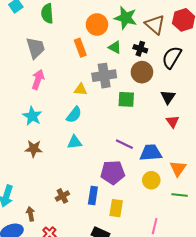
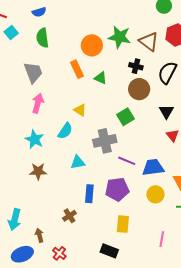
green triangle: (115, 47) -> (101, 78), moved
gray cross: (104, 76) -> (105, 141), moved
yellow triangle: (81, 89) -> (80, 110), turned 32
green square: (126, 99) -> (126, 117), turned -30
cyan semicircle: (74, 115) -> (65, 131), moved
blue rectangle: (93, 196) -> (89, 194), moved

